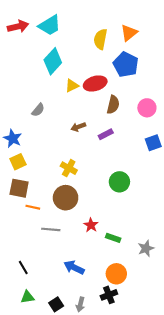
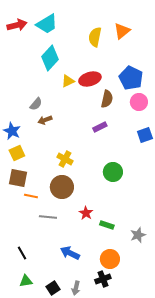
blue pentagon: (126, 64) -> (131, 78), moved
brown arrow: (78, 127) -> (45, 120), moved

